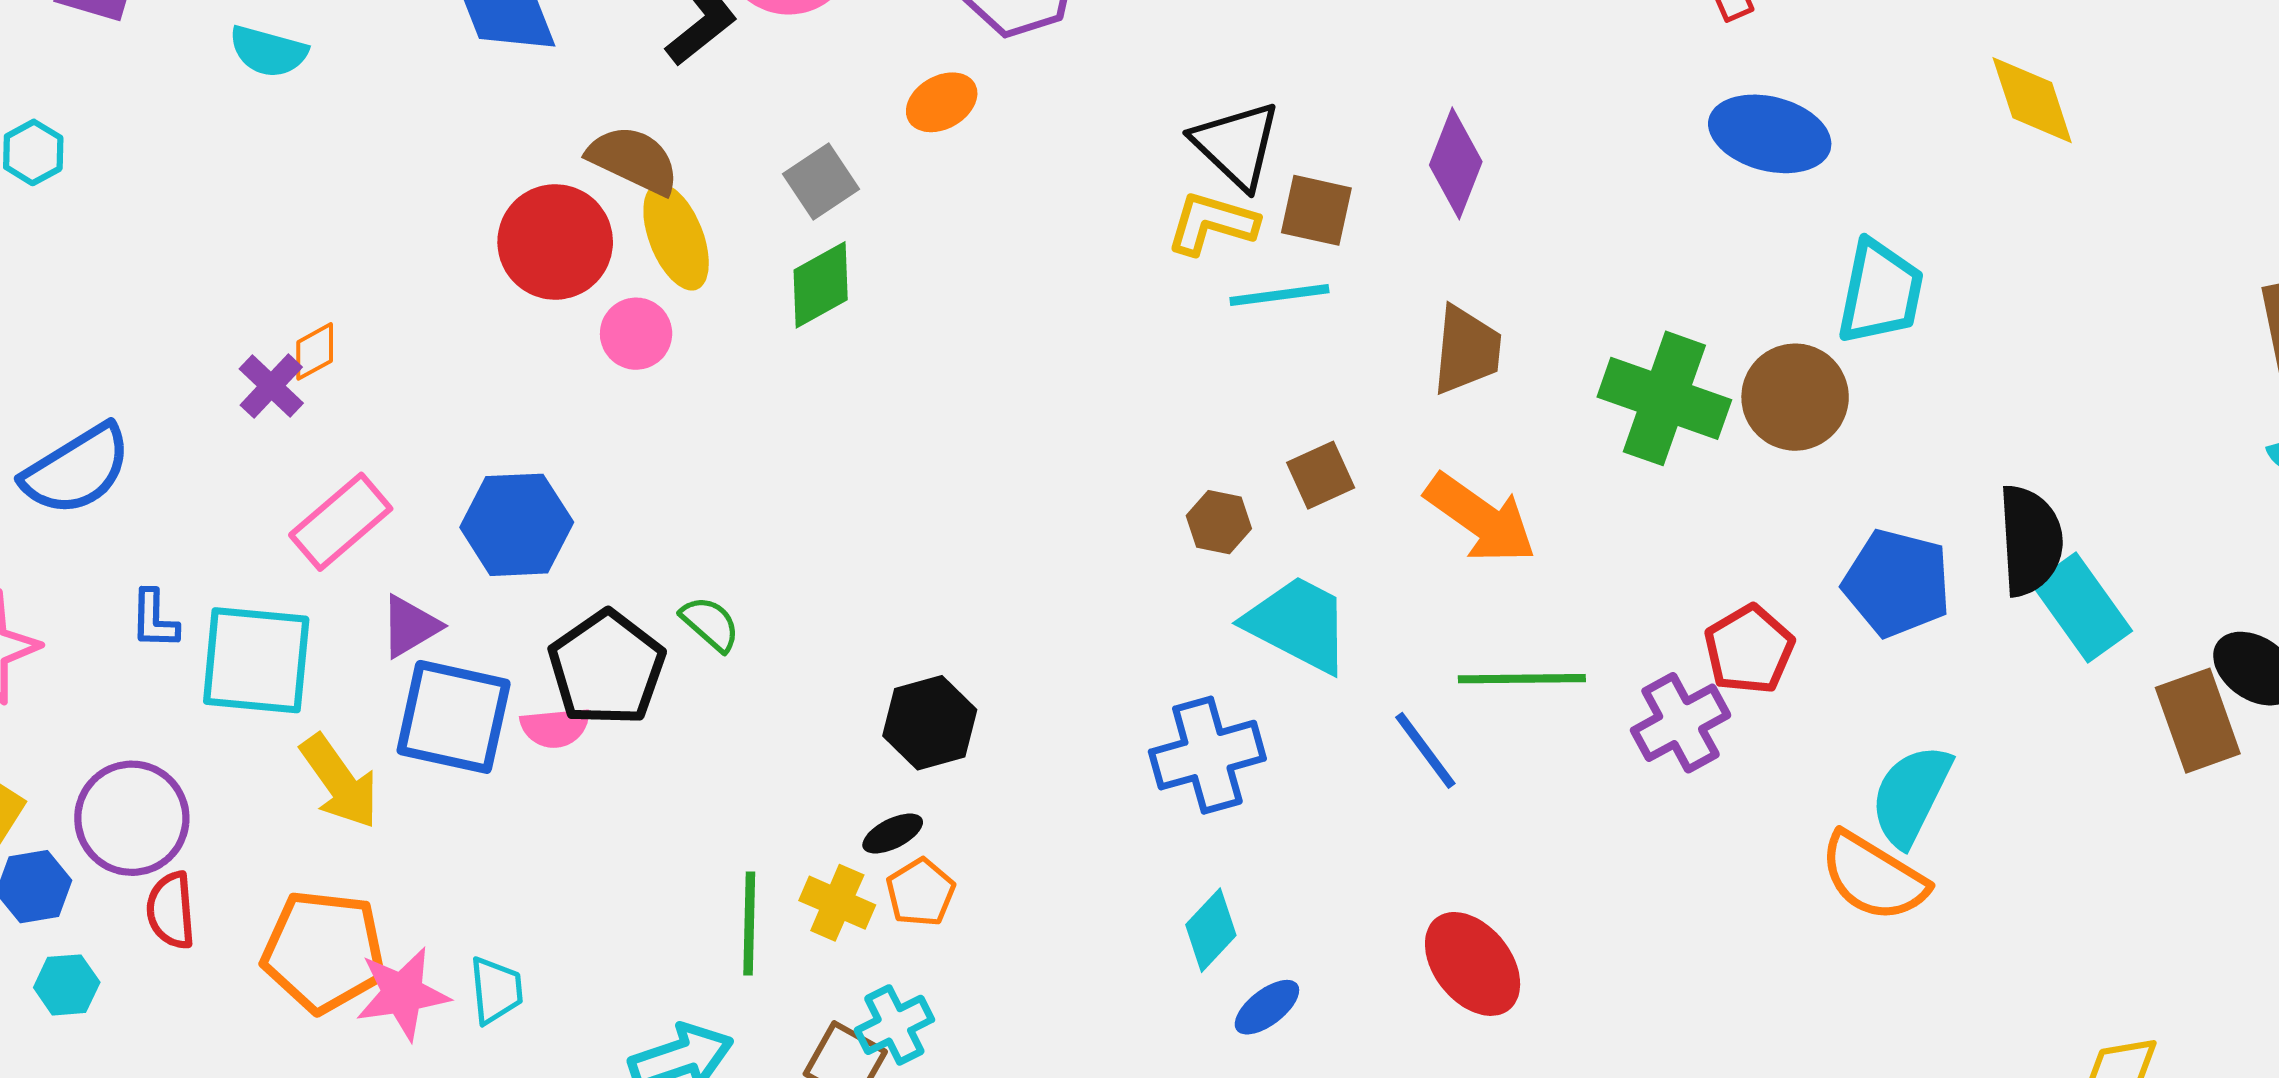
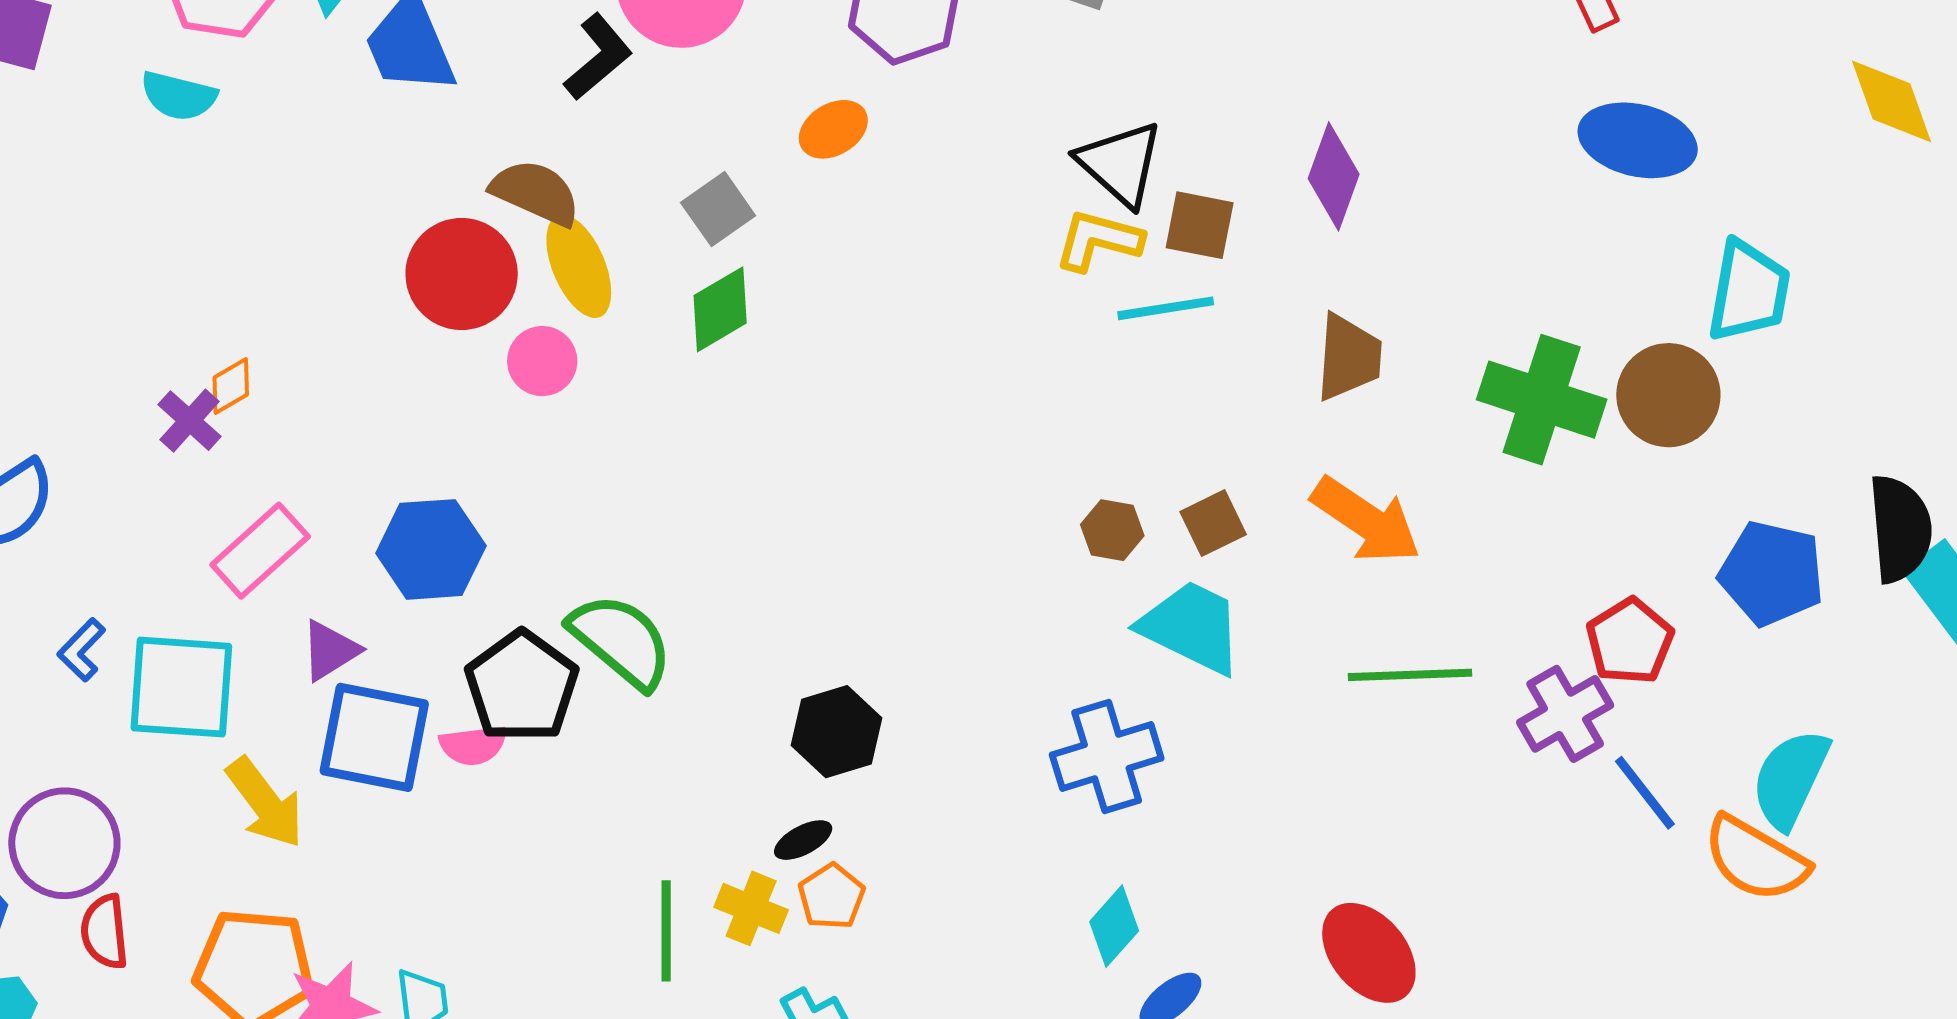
brown square: (1321, 475) -> (1213, 523), moved
blue L-shape: (154, 619) -> (82, 650), turned 44
green semicircle: (710, 624) -> (621, 641), size x1.8
blue line: (1425, 750) -> (1645, 793), moved

